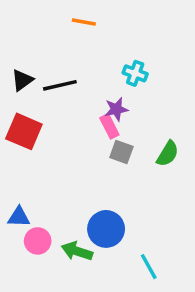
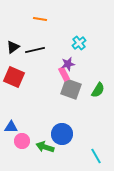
orange line: (84, 22) -> (40, 19), moved
cyan cross: (135, 73) -> (79, 43), turned 32
gray square: (121, 152) -> (71, 89), size x1.5
cyan line: (149, 267) -> (96, 156), moved

